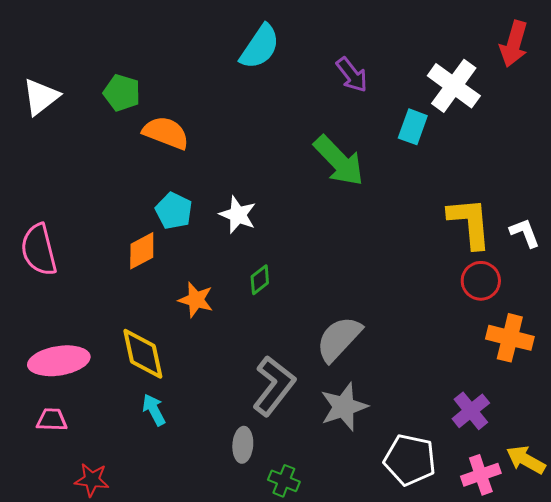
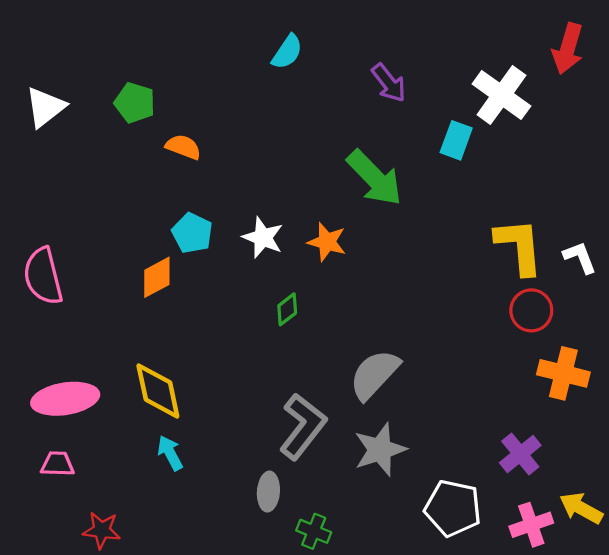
cyan semicircle: (260, 47) -> (287, 52), size x0.7
orange semicircle: (166, 133) -> (183, 147), size x0.7
orange star: (196, 300) -> (327, 242), moved

